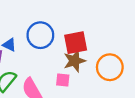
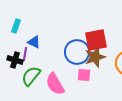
blue circle: (40, 35) -> (77, 52), moved

